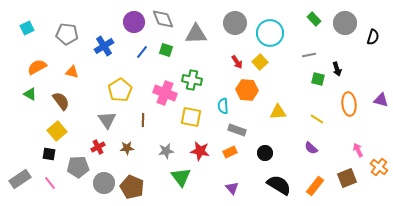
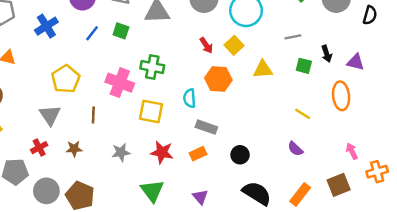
purple triangle: (381, 100) -> (355, 62), moved
yellow triangle: (278, 112) -> (263, 69), moved
orange cross: (379, 167) -> (377, 172), turned 36
green triangle: (181, 177) -> (152, 191), moved

